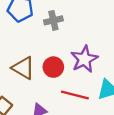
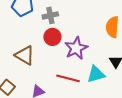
red circle: (53, 67) -> (52, 37), moved

